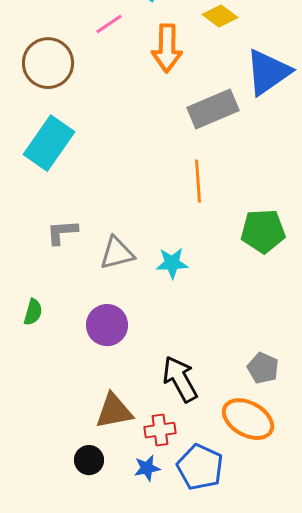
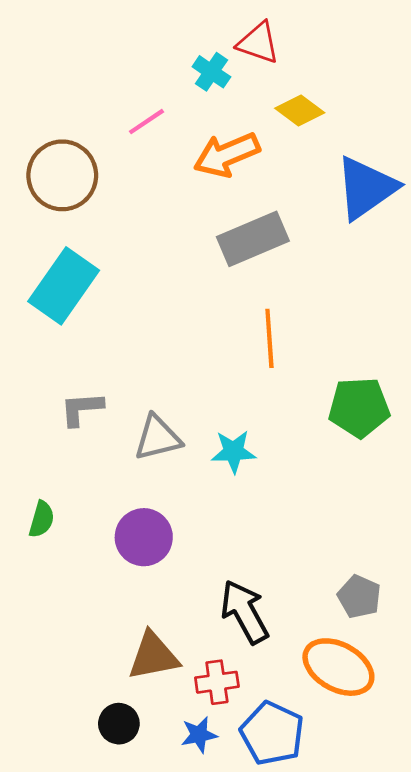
orange arrow: (167, 48) -> (227, 155), turned 66
gray rectangle: (213, 109) -> (253, 239), moved

